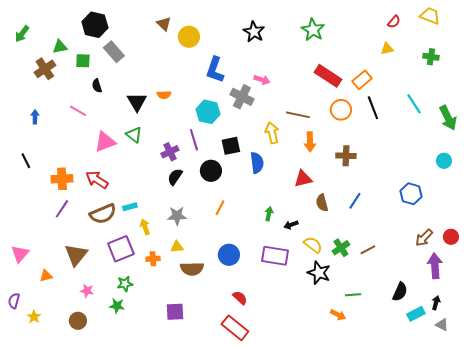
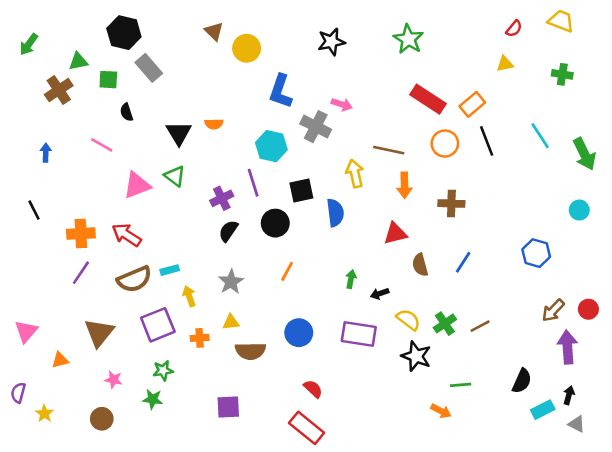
black star: (254, 32) -> (331, 42), turned 30
gray star: (177, 216) -> (231, 282), turned -30

